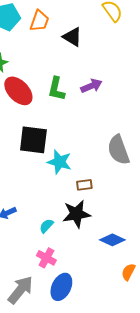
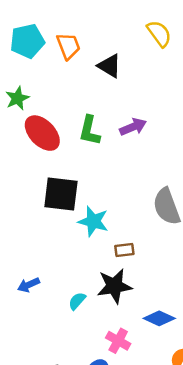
orange trapezoid: (39, 21) -> (68, 46), turned -40
pink cross: (46, 258) -> (118, 341), moved

